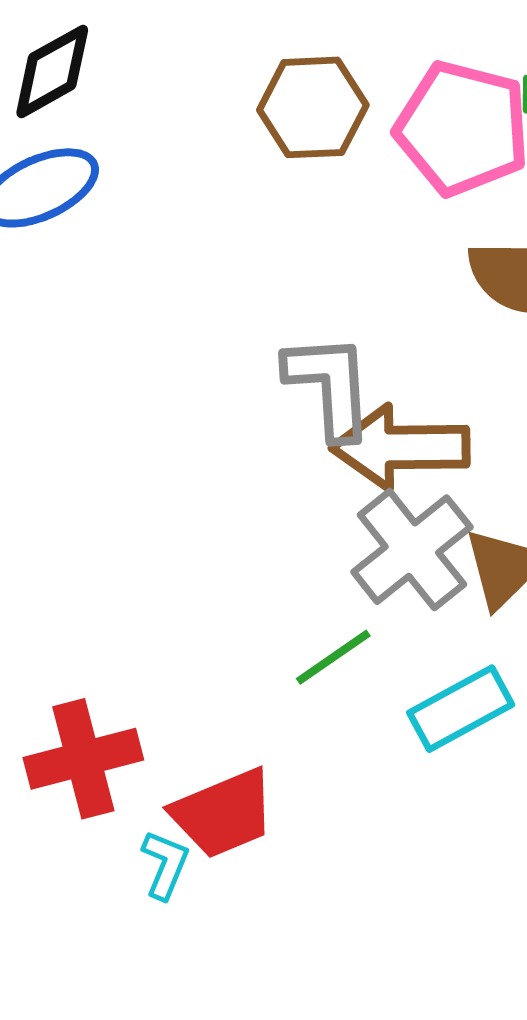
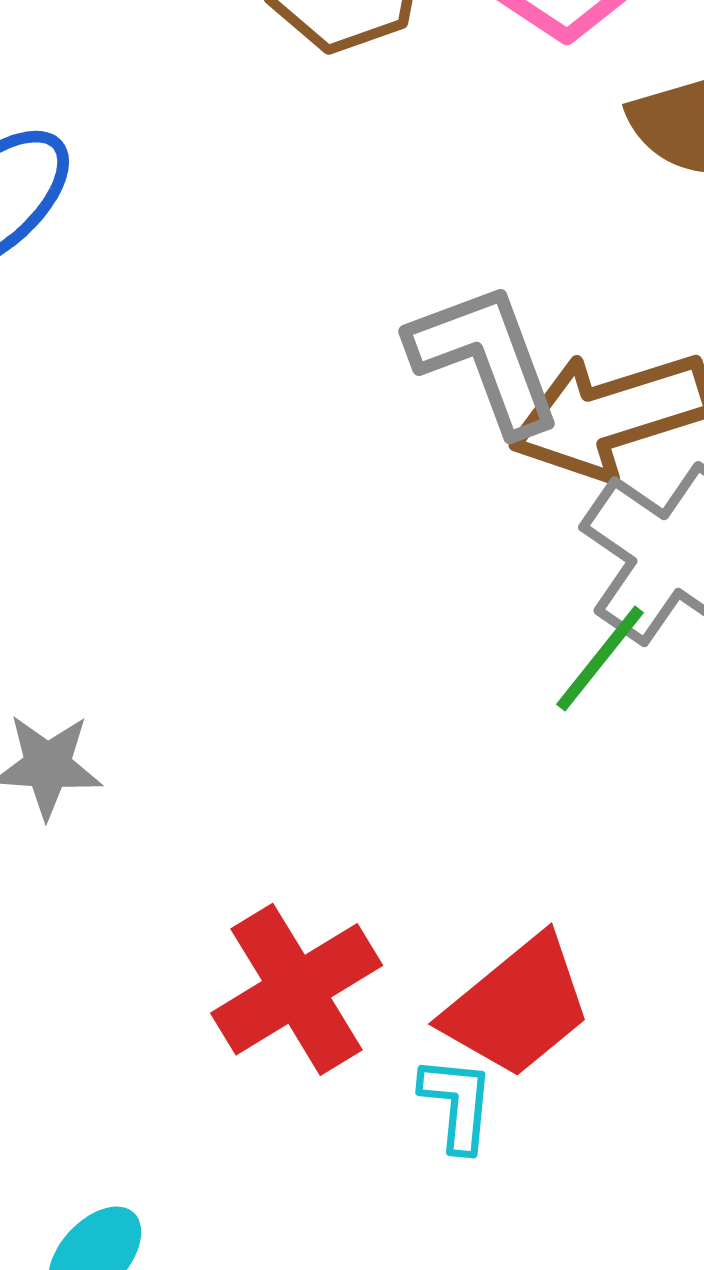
green line: (333, 657) -> (600, 658), moved

